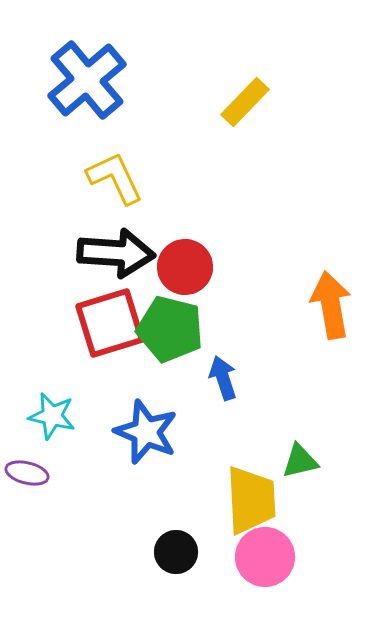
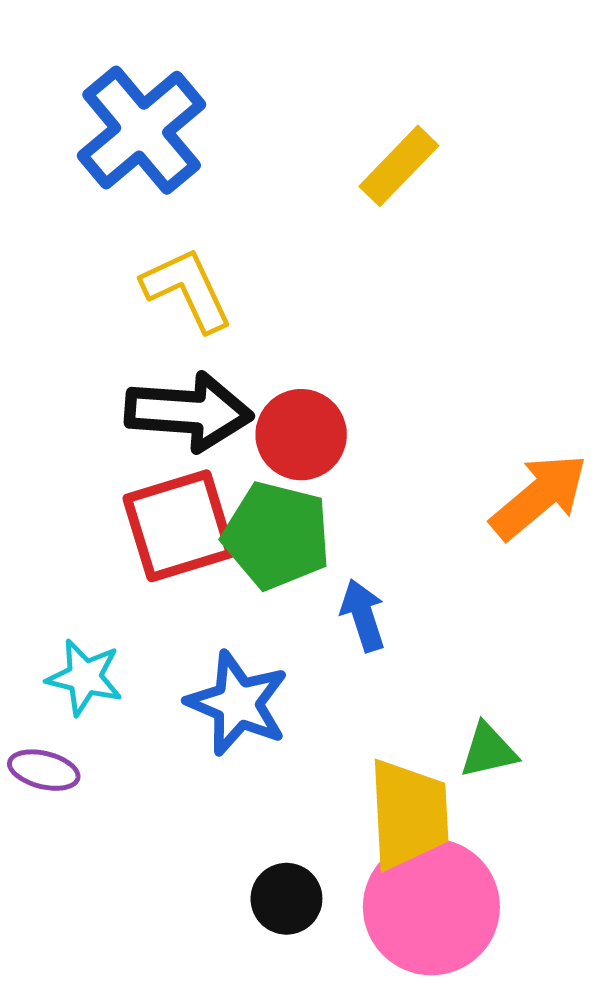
orange arrow: (331, 305) -> (539, 496), turned 60
pink circle: (265, 557) -> (431, 907), size x1.4

